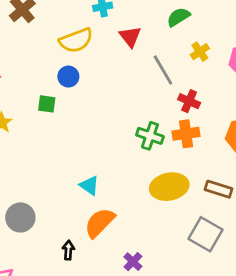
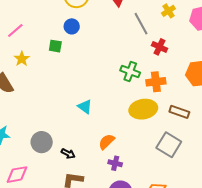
orange cross: (186, 134) -> (156, 82), moved
gray circle: (20, 217) -> (42, 142), moved
orange semicircle: (100, 223) -> (107, 142), moved, size x0.7
black arrow: (68, 250) -> (68, 154), turned 112
purple cross: (133, 262) -> (115, 163), turned -32

